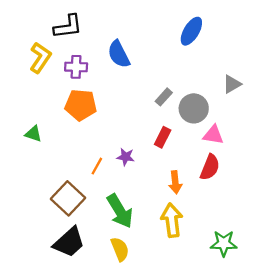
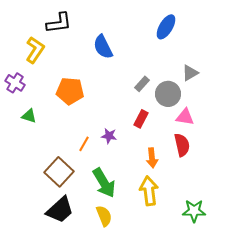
purple cross: (76, 67) -> (15, 83), moved, turned 30
gray triangle: (232, 84) -> (190, 73), moved
red semicircle: (210, 167) -> (182, 145), turned -35

